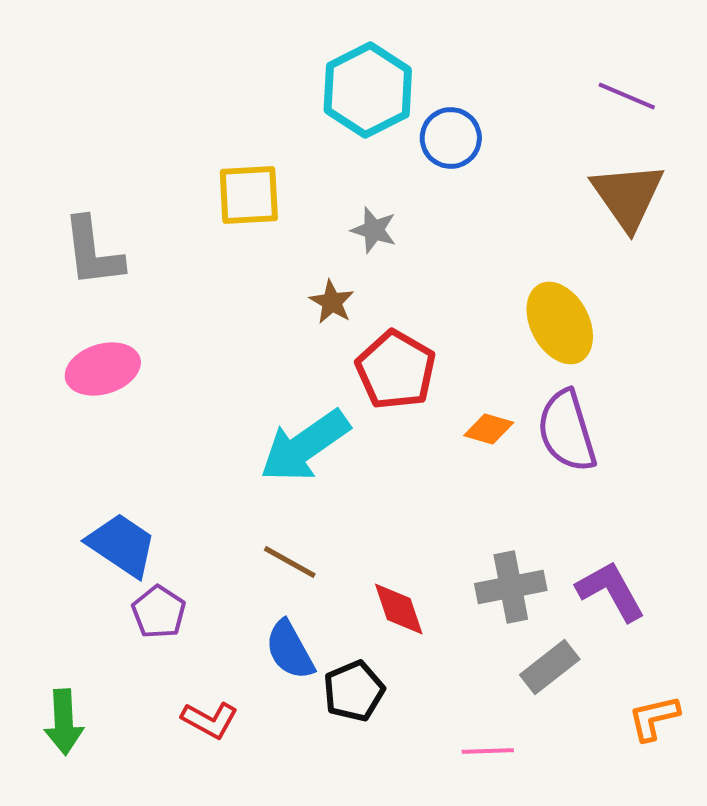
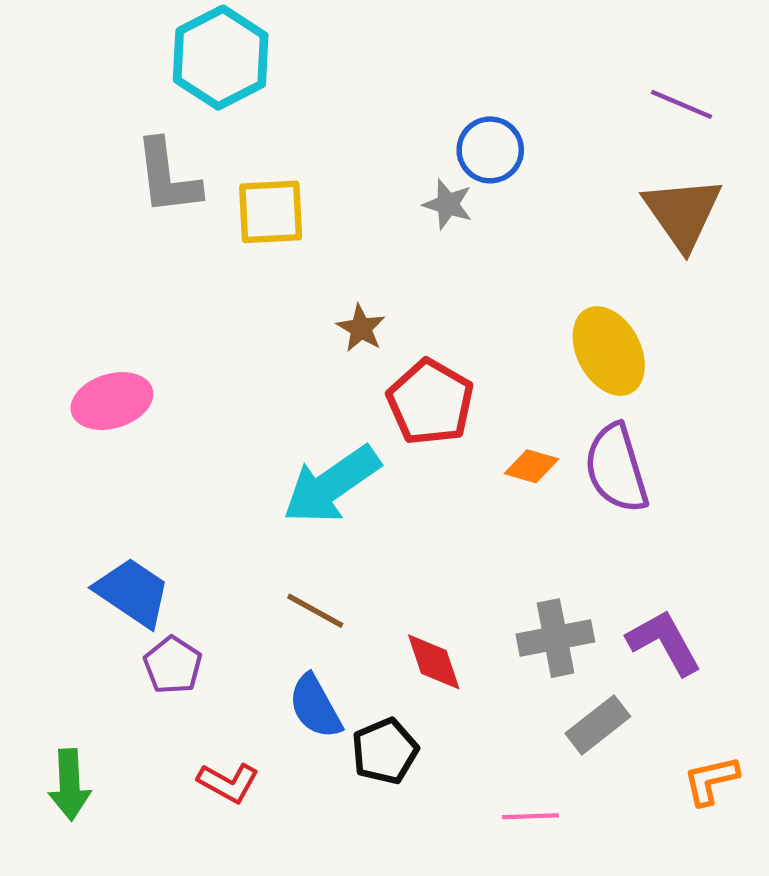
cyan hexagon: (368, 90) -> (221, 58), moved
gray star: (374, 230) -> (448, 204), moved
gray L-shape: (93, 252) -> (167, 177), moved

